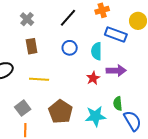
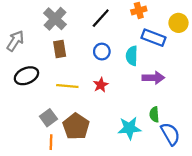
gray cross: (27, 19) -> (55, 19), size x1.5
red star: (93, 78) -> (101, 85), moved
brown pentagon: (61, 112) -> (76, 126), moved

